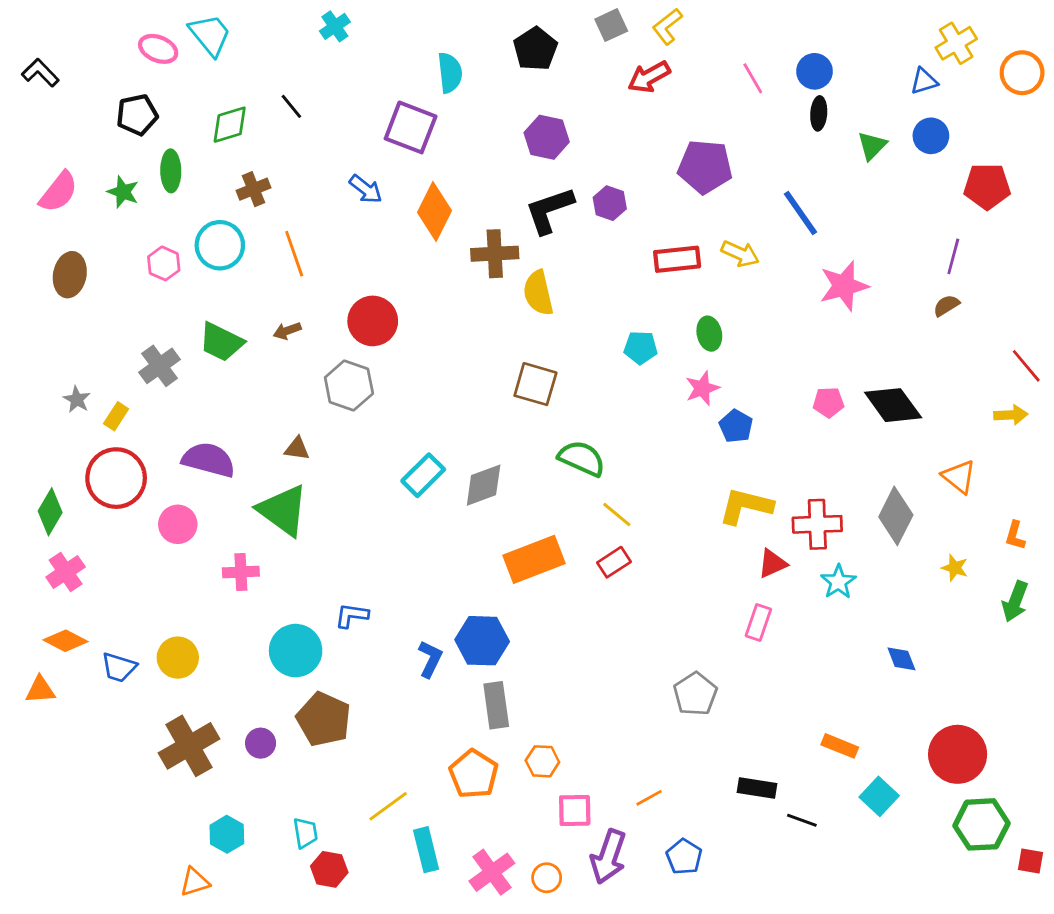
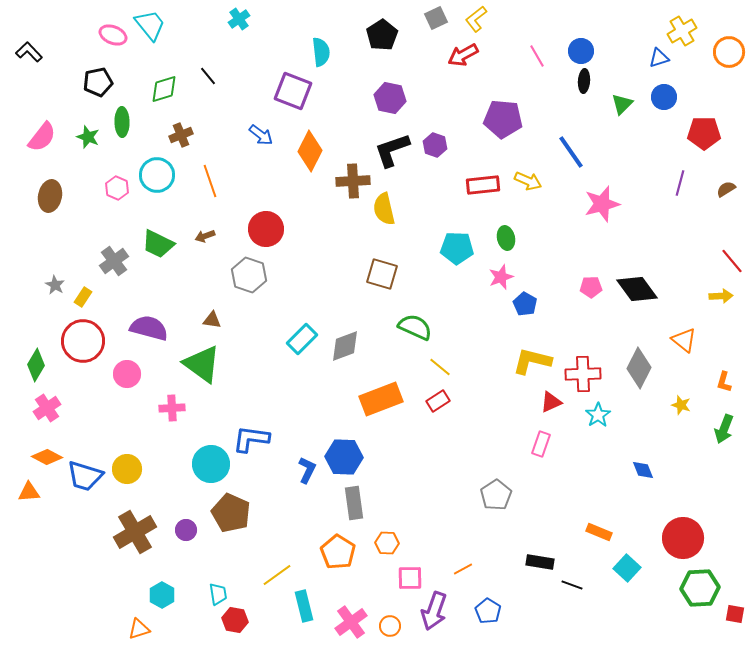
brown semicircle: (946, 306) -> (726, 189), moved
cyan pentagon: (641, 348) -> (457, 248), size x1.4
blue L-shape: (352, 615) -> (251, 439), size x1.5
blue trapezoid: (119, 667) -> (85, 476), size x1.4

